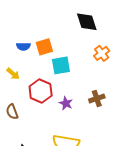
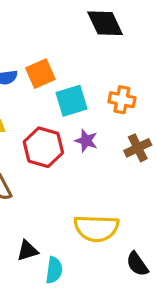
orange cross: (102, 53) -> (122, 100), moved, turned -35
purple star: (66, 103) -> (86, 141), moved

